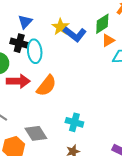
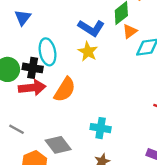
blue triangle: (25, 22) -> (23, 18), moved
yellow star: (60, 27) -> (88, 52), moved
black cross: (19, 43) -> (33, 68), moved

